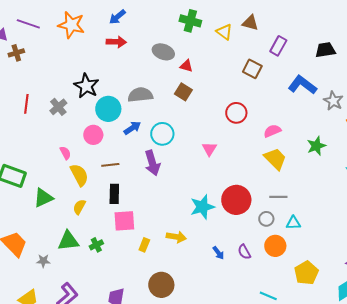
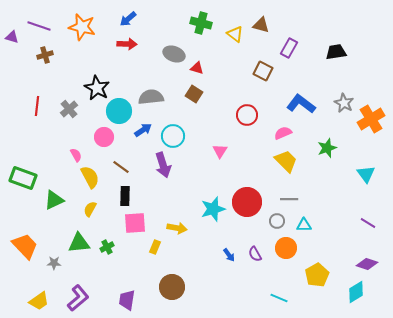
brown cross: (16, 53) -> (45, 55), moved
blue L-shape: (302, 85) -> (301, 104), moved
brown line: (110, 165) -> (121, 167), turned 42
yellow arrow: (176, 237) -> (177, 228), moved

